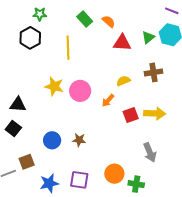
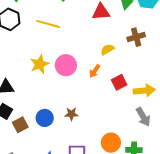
yellow line: (68, 48) -> (48, 24), turned -65
yellow star: (54, 86) -> (40, 64), turned -30
yellow arrow: (155, 113) -> (144, 91), moved
brown square: (27, 162) -> (20, 125), moved

